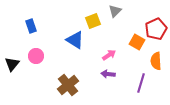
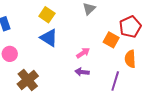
yellow square: (93, 21) -> (47, 15), moved, turned -35
brown cross: (68, 85) -> (28, 80), moved

